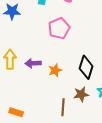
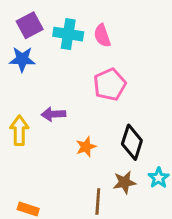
pink pentagon: (59, 28) -> (110, 84), moved
purple arrow: (33, 63) -> (53, 114), moved

